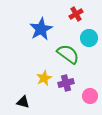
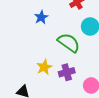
blue star: (41, 29) -> (41, 17), size x0.6

